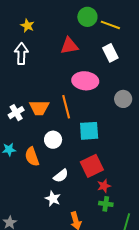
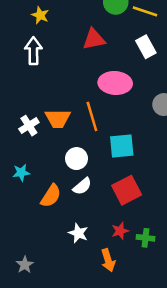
orange semicircle: (32, 157) -> (51, 196), moved, turned -126
white semicircle: (61, 176) -> (82, 186), moved
red star: (104, 186) -> (120, 231), moved

